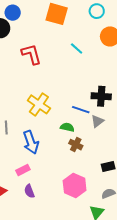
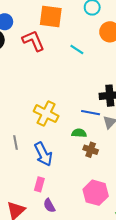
red L-shape: (31, 54) -> (33, 41), moved
pink rectangle: (23, 170) -> (39, 184), turned -40

